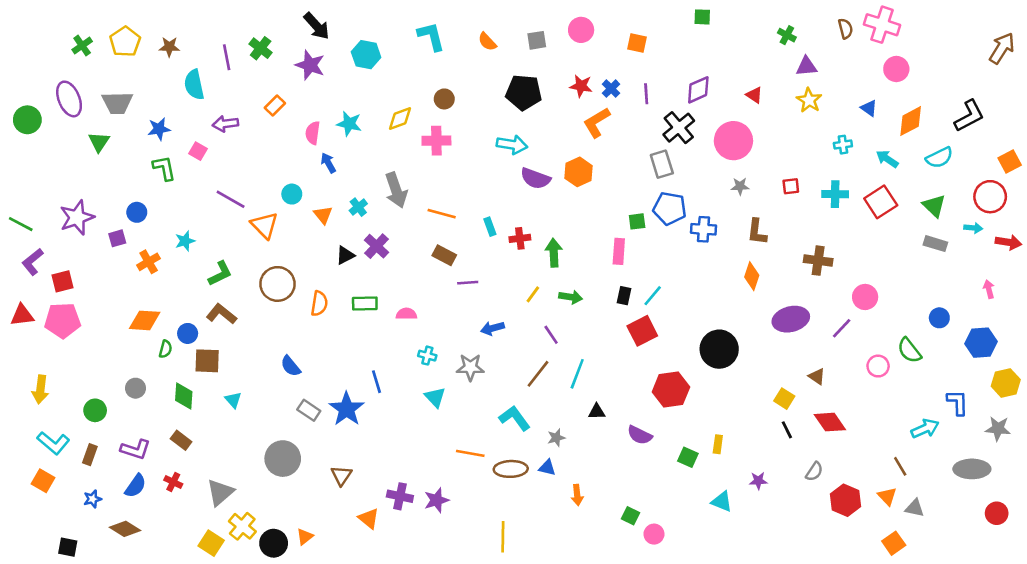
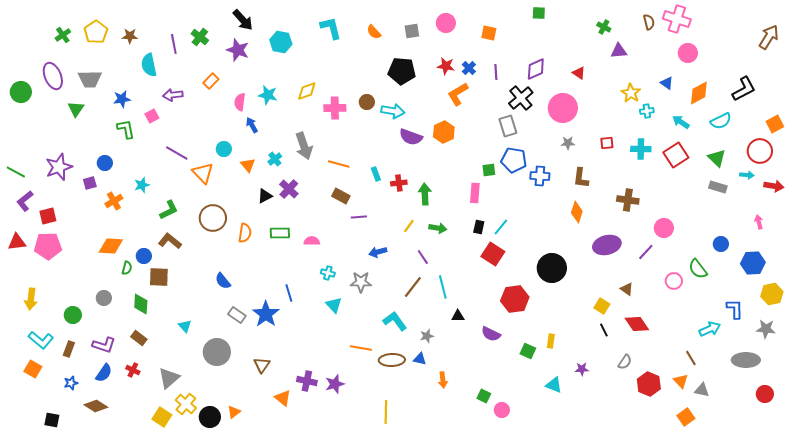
brown circle: (444, 99) -> (367, 102), moved
yellow star: (809, 100) -> (631, 93), moved
pink square: (198, 151) -> (152, 116), turned 32
red square: (642, 331) -> (493, 254), turned -30
cyan line: (577, 374) -> (443, 287), turned -35
cyan triangle: (233, 400) -> (185, 326), moved

